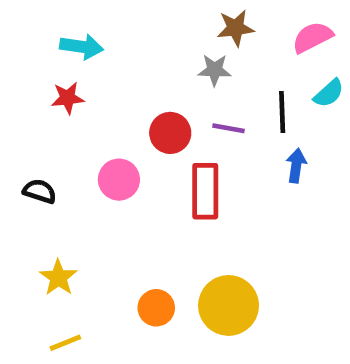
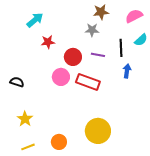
cyan arrow: (82, 47) -> (35, 20), turned -48
red star: (68, 98) -> (48, 42), moved
pink circle: (119, 180) -> (61, 77), moved
red rectangle: (205, 191) -> (88, 82), turned -70
orange circle: (156, 308) -> (59, 142), moved

